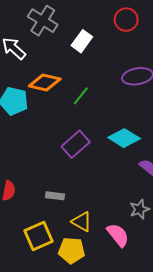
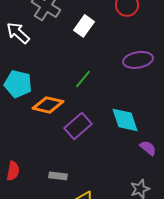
orange diamond: (45, 82) -> (48, 105), moved
cyan diamond: (124, 138) -> (125, 120), turned 40

